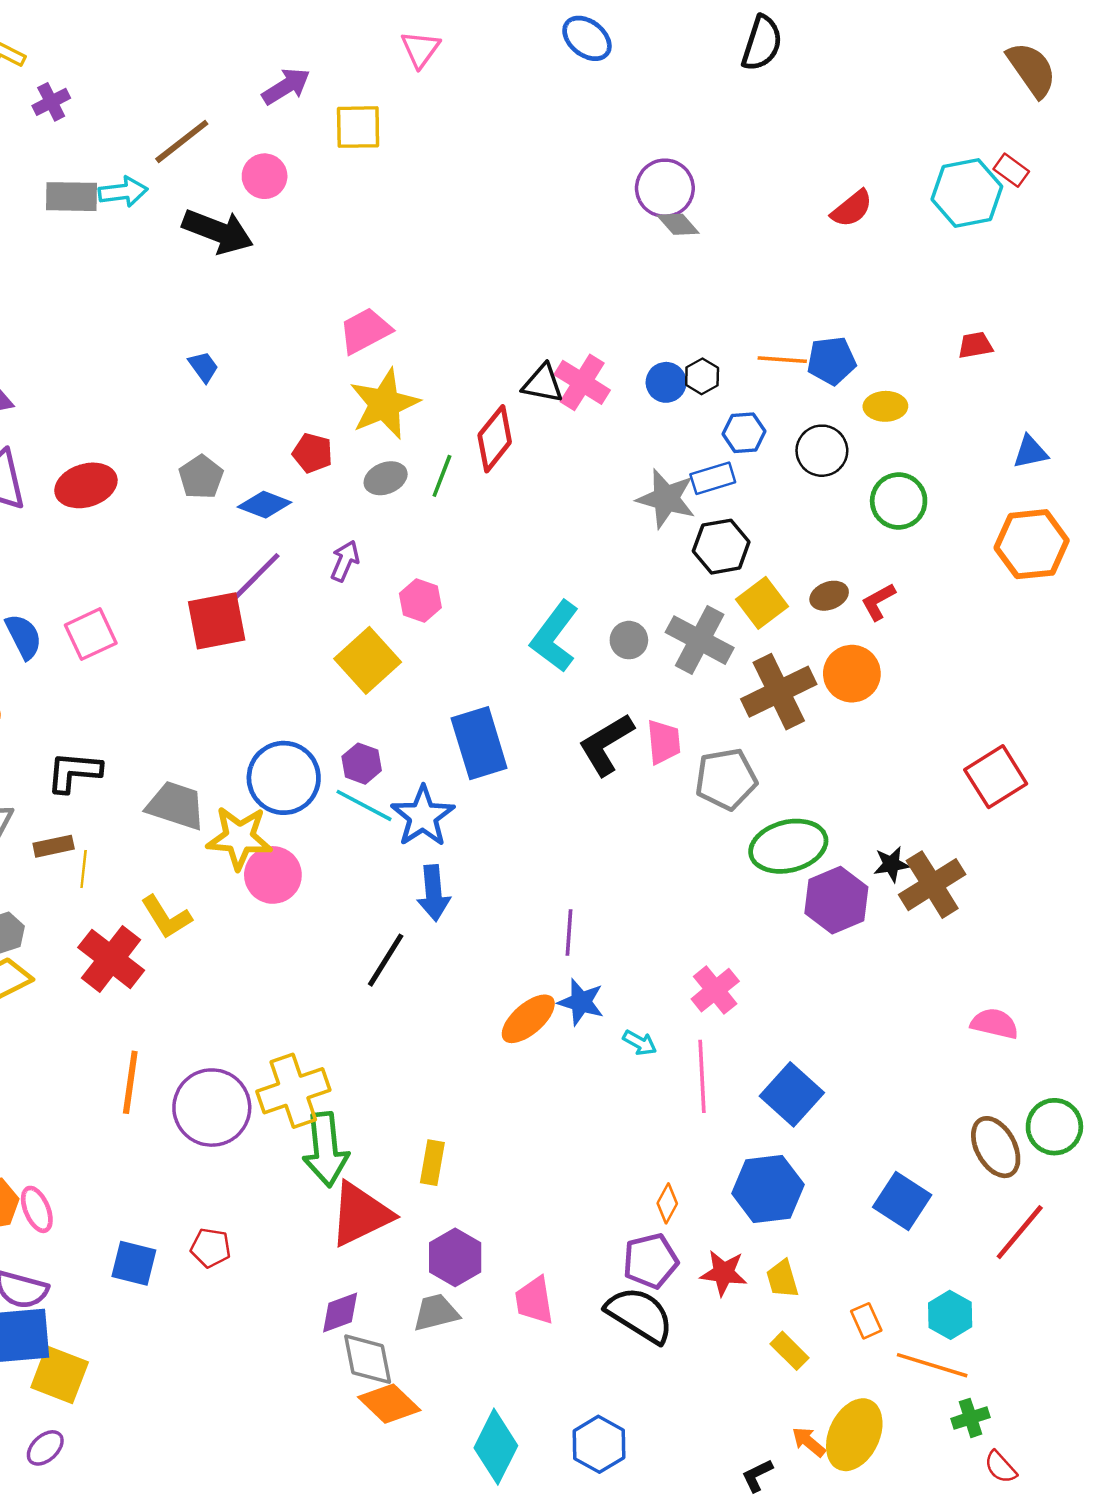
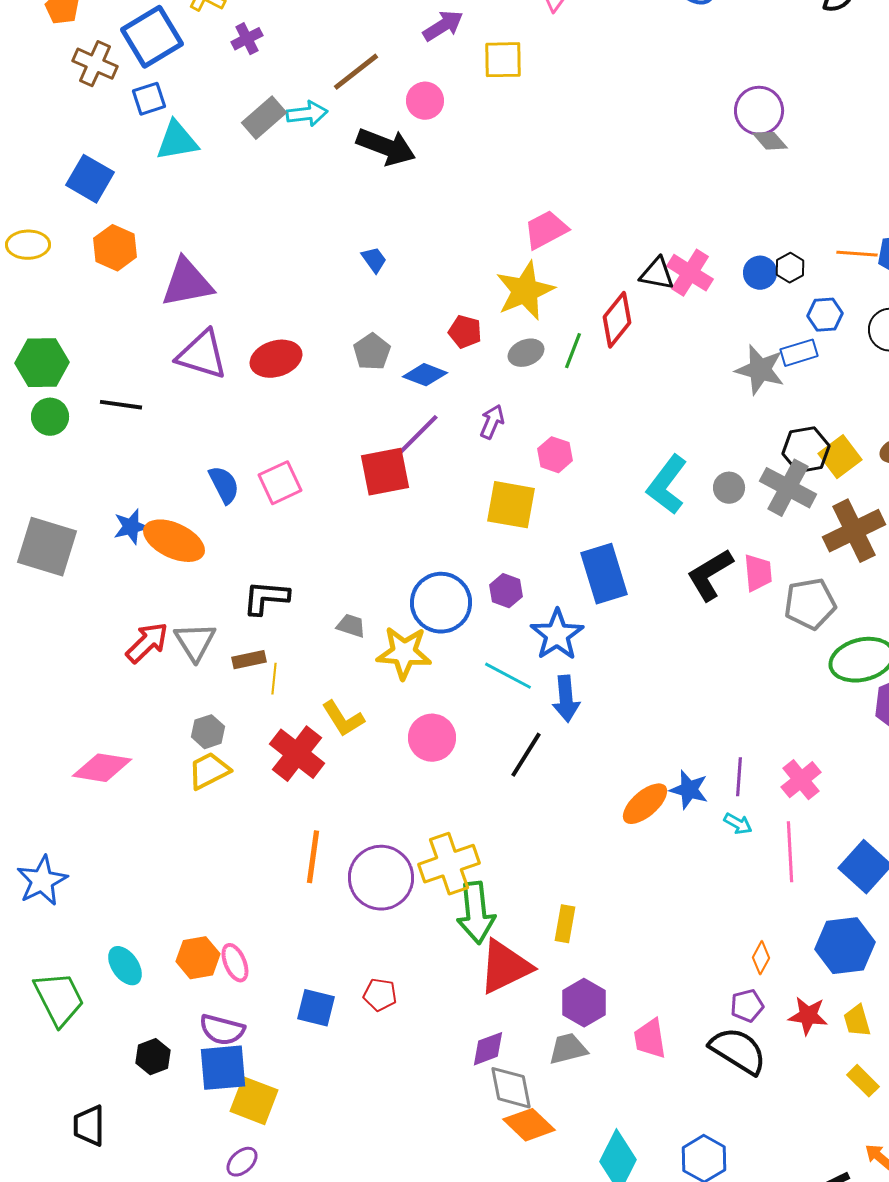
gray rectangle: (72, 197) -> (264, 118), turned -42
pink trapezoid: (365, 331) -> (546, 230), moved
black hexagon: (721, 547) -> (806, 450), moved
yellow square: (368, 660) -> (511, 505), turned -38
gray trapezoid: (176, 805) -> (351, 626), size x0.6
cyan line: (364, 805) -> (508, 676), moved
pink circle: (273, 875) -> (432, 738), moved
purple line: (569, 933) -> (739, 777), moved
purple pentagon: (650, 1261) -> (747, 1006), size x0.7

